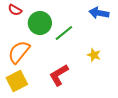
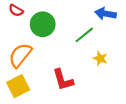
green line: (64, 33) -> (84, 35), moved
red L-shape: (59, 75) -> (63, 80), turned -75

